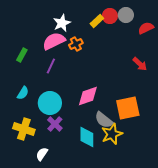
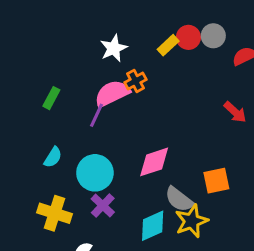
pink semicircle: (54, 41) -> (112, 93), moved
orange square: (128, 108) -> (216, 181), size x0.7
cyan diamond: (87, 137) -> (153, 226), turned 65

